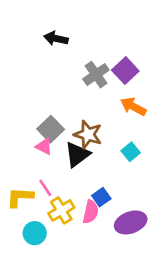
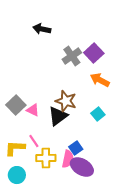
gray square: (51, 129) -> (16, 105), moved
yellow cross: (61, 210) -> (46, 158), turned 30
purple ellipse: (131, 222) -> (82, 167), moved, turned 50
cyan circle: (35, 233) -> (17, 175), moved

